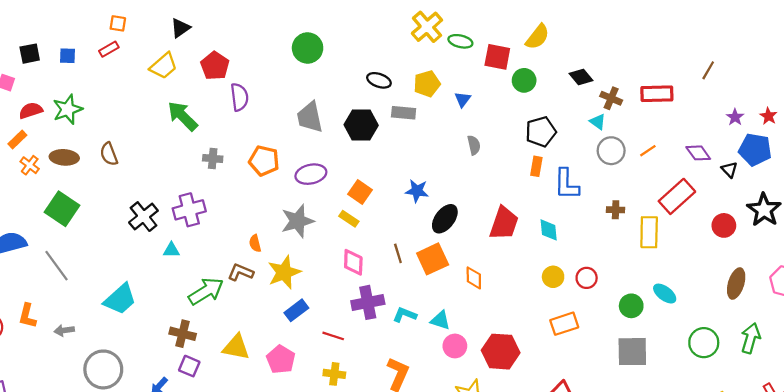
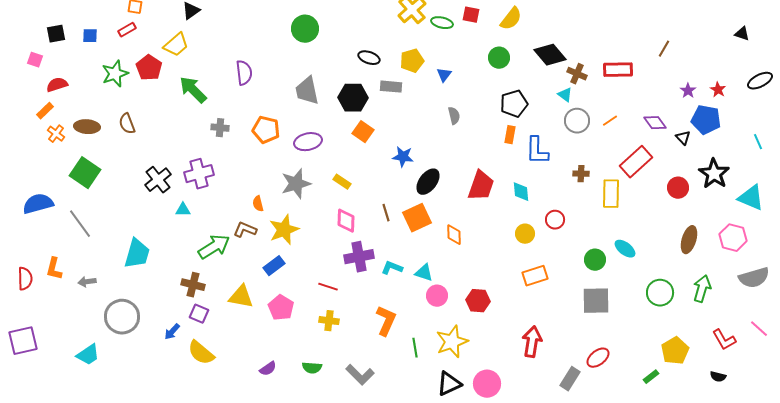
red square: (497, 57) -> (471, 15), moved, size x0.7
red pentagon: (215, 66) -> (149, 68), moved
black diamond: (581, 77) -> (550, 55), size x1.5
green star: (68, 109) -> (115, 74), moved
orange square: (360, 192) -> (363, 132), moved
red circle: (587, 278) -> (555, 220), moved
cyan trapezoid: (120, 299) -> (137, 254), turned -32
blue rectangle: (296, 310) -> (274, 266), moved
red hexagon: (501, 352) -> (478, 301), size x0.7

